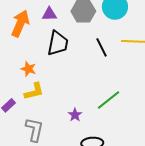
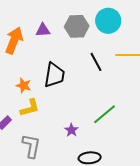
black trapezoid: (58, 43) -> (54, 75), moved

